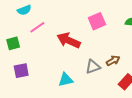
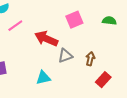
brown arrow: (113, 61) -> (90, 59), turned -48
gray triangle: (93, 67) -> (65, 56), moved

